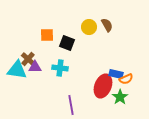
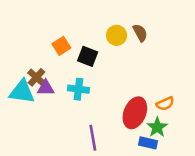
orange square: (47, 35) -> (61, 46), turned -32
blue rectangle: (116, 74) -> (148, 143), moved

